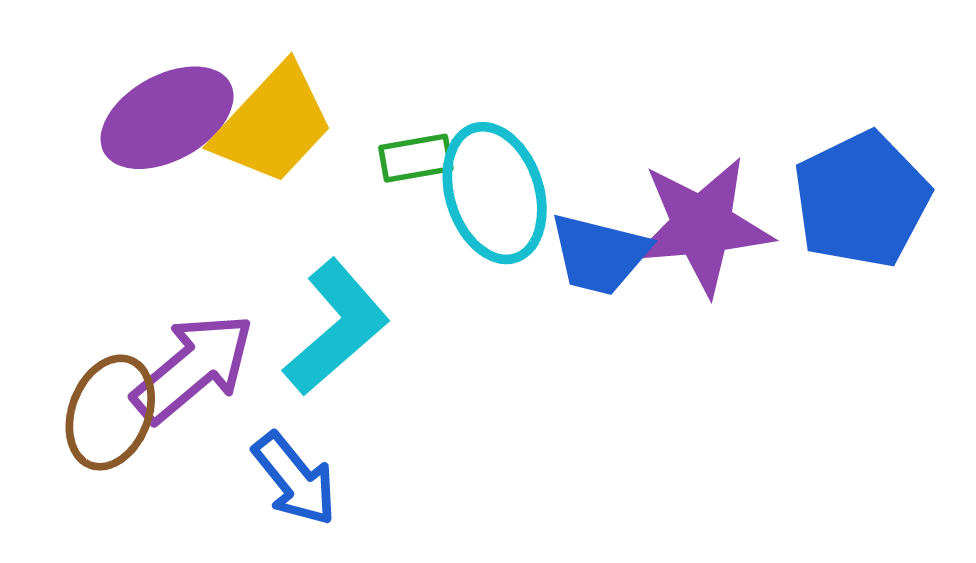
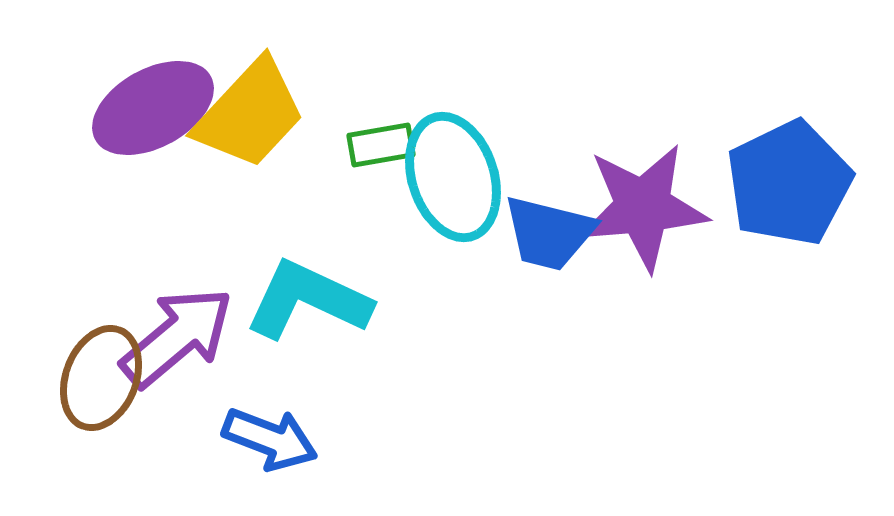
cyan L-shape: (336, 327) -> (308, 300), turned -114
blue arrow: (295, 479) -> (270, 439), turned -30

